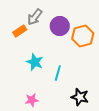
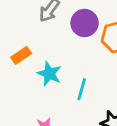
orange rectangle: (20, 31) -> (21, 55), moved

